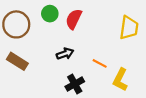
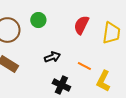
red semicircle: (74, 19) -> (81, 25), moved
black cross: (75, 84) -> (61, 85), turned -36

